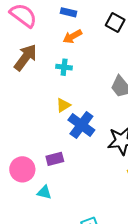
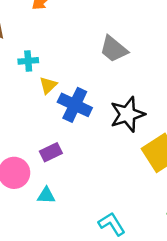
cyan cross: (64, 67) -> (28, 61), moved

